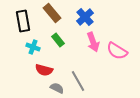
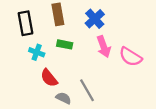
brown rectangle: (52, 13) -> (58, 14), turned 30
green rectangle: (58, 40) -> (65, 44), turned -40
red semicircle: (44, 70) -> (49, 78), turned 36

